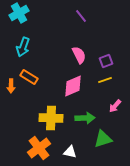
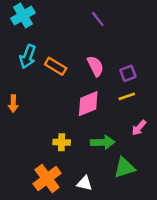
orange rectangle: (29, 77) -> (56, 66), moved
yellow cross: (51, 118) -> (62, 142), size x0.6

